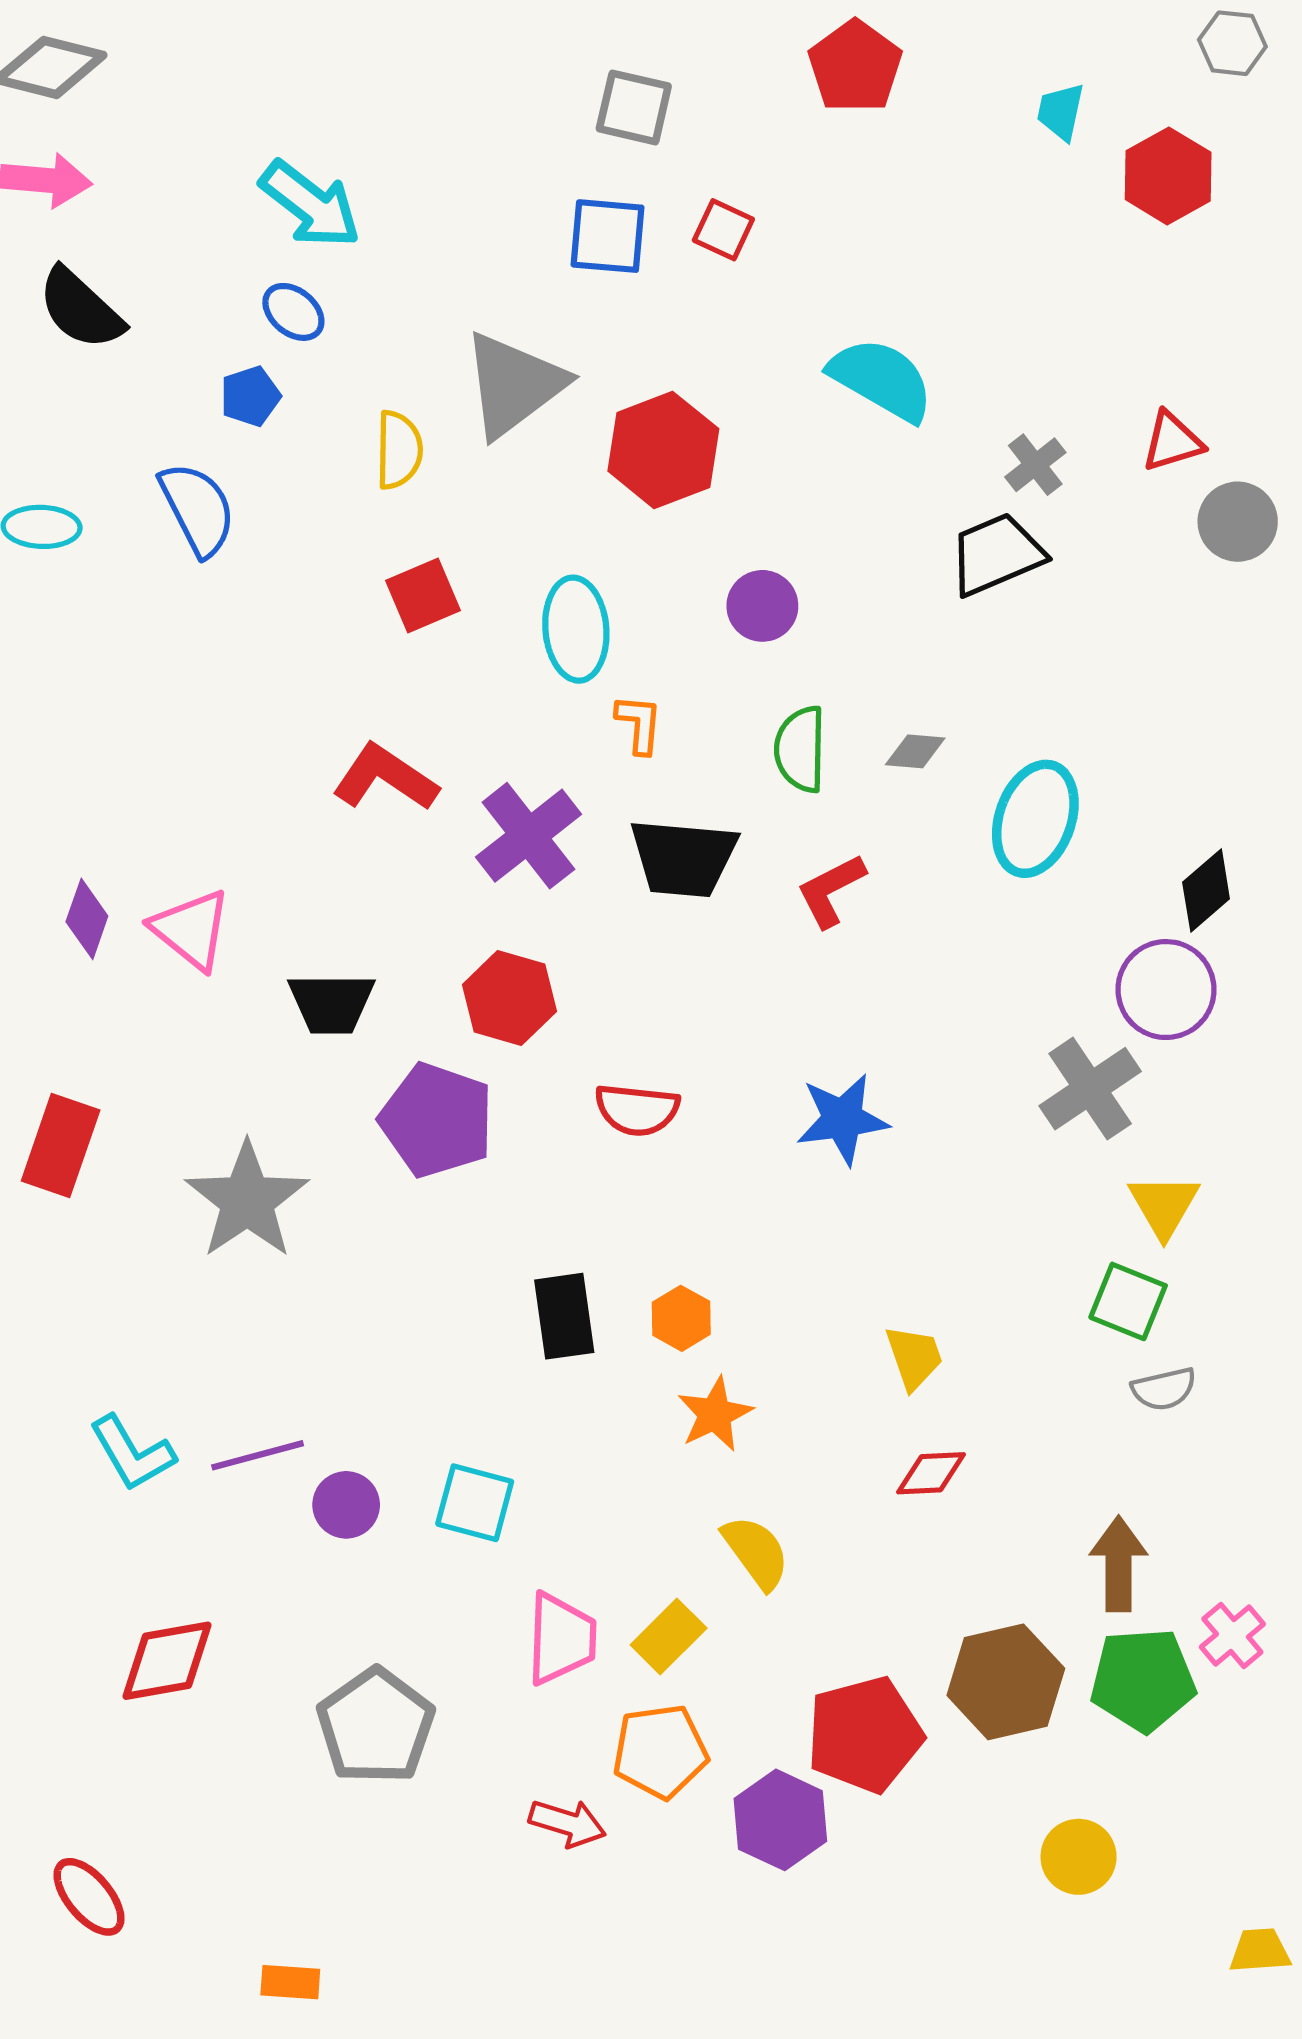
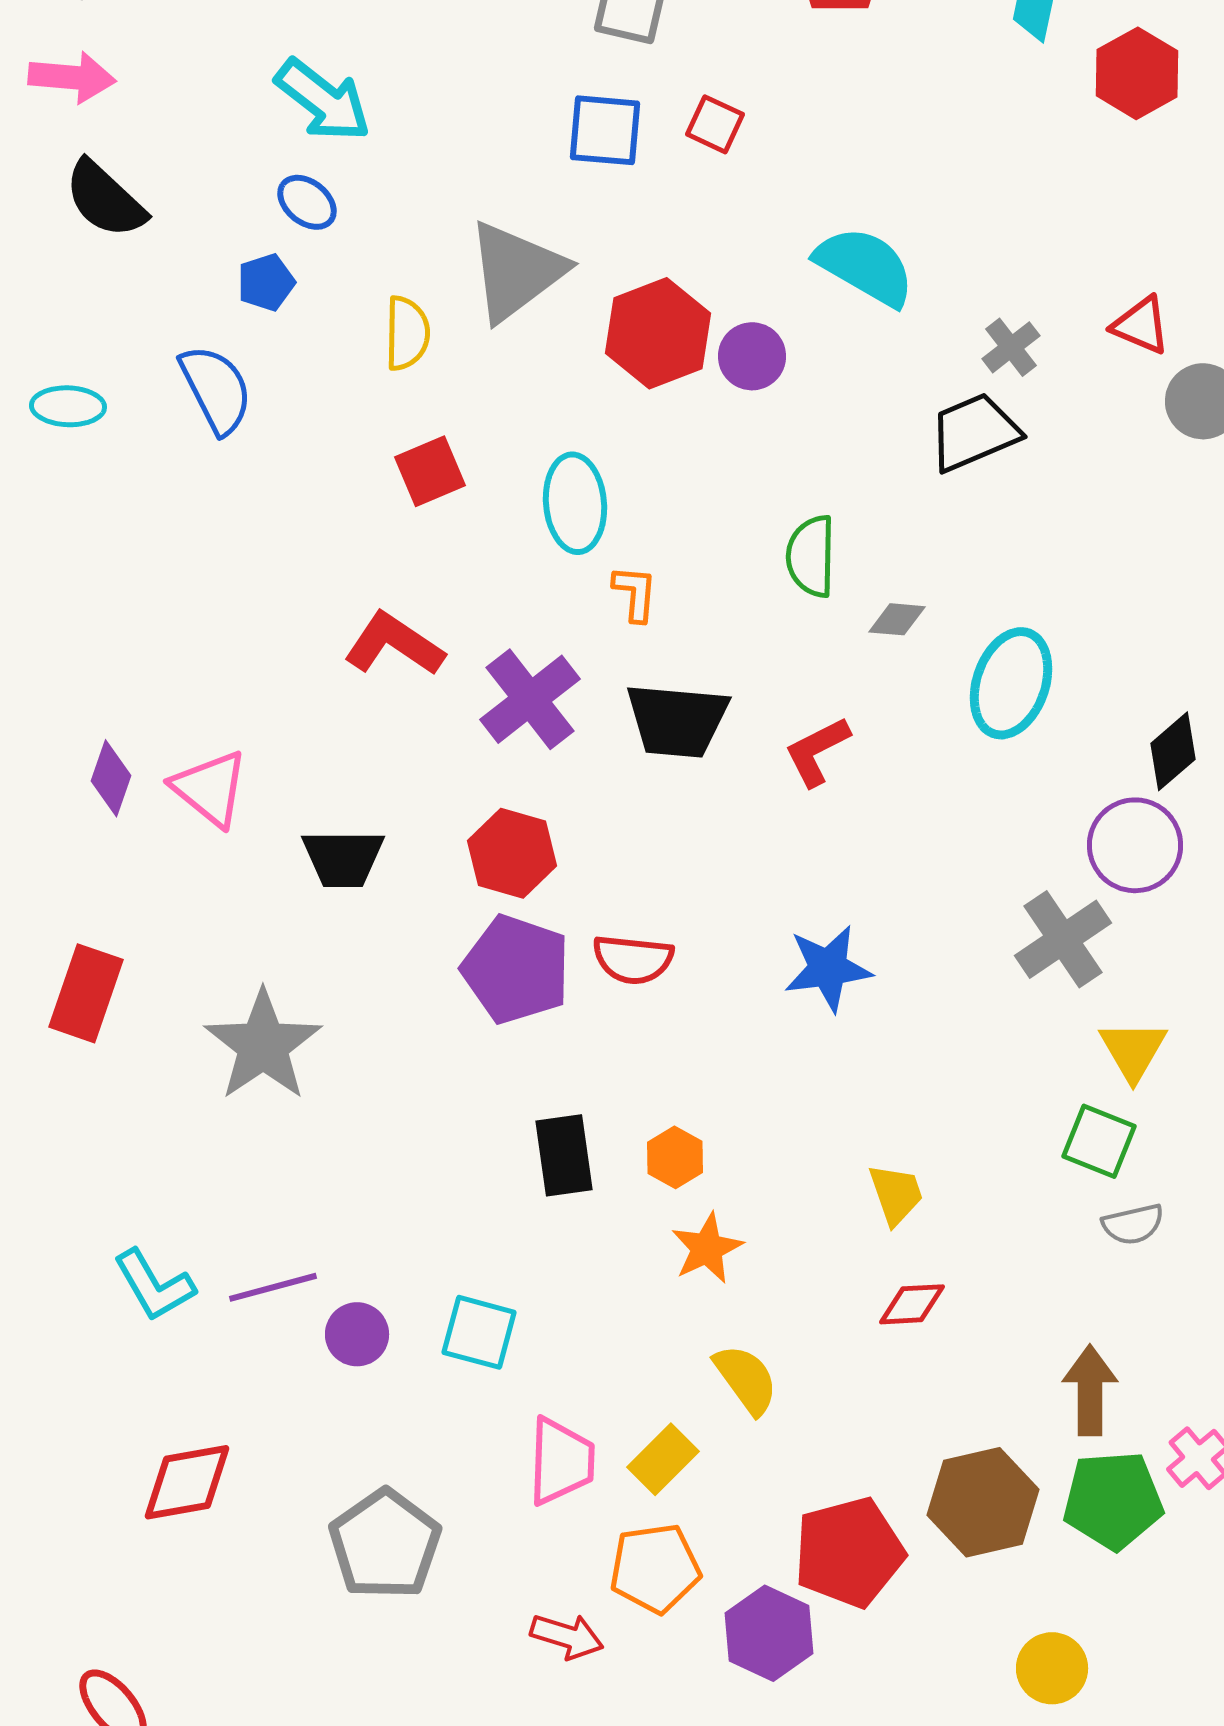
red triangle: (1172, 442) -> (1141, 325), turned 40
purple circle: (762, 606) -> (752, 356), moved
green semicircle: (800, 749) -> (811, 556), moved
purple pentagon: (437, 1120) -> (516, 969), moved

